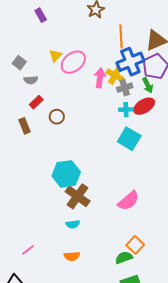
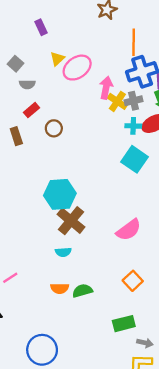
purple rectangle: (41, 15) -> (41, 27), moved
yellow cross: (115, 75) -> (117, 101), moved
green semicircle: (124, 258) -> (82, 291), moved

